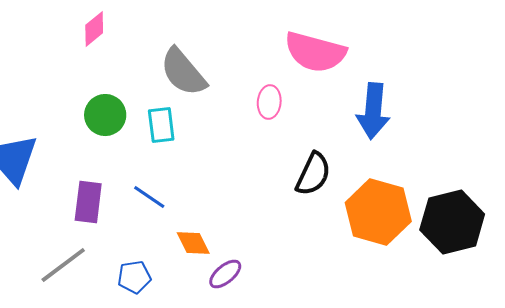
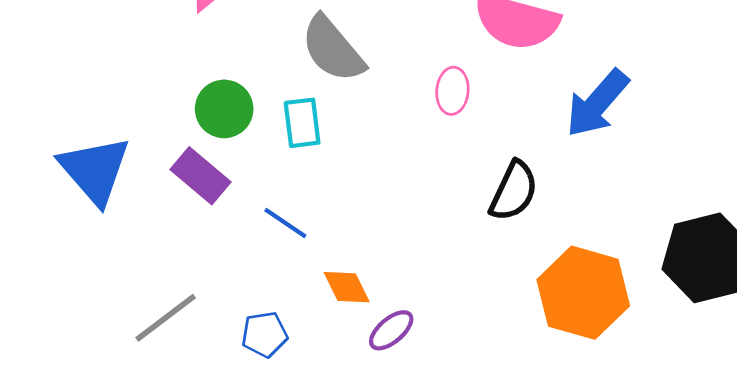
blue arrow: (373, 111) -> (597, 103), turned 36
purple rectangle: (88, 202) -> (200, 176), moved, turned -57
orange hexagon: (378, 212) -> (583, 293), moved

